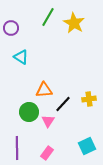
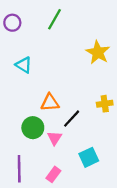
yellow star: (74, 23) -> (98, 52), moved
purple circle: (11, 28) -> (12, 23), moved
yellow cross: (89, 99) -> (105, 104), moved
cyan square: (87, 146) -> (89, 157), moved

